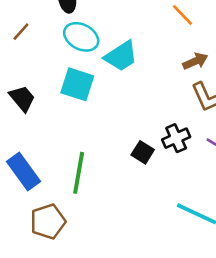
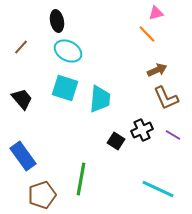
cyan trapezoid: (121, 56) -> (100, 99), moved, turned -52
green line: (79, 173) -> (81, 179), moved

